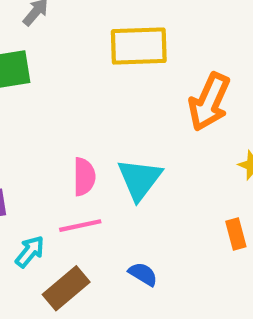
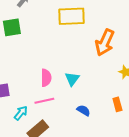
cyan triangle: (140, 179) -> (72, 79), size x0.7
blue semicircle: (143, 274) -> (84, 110), moved

